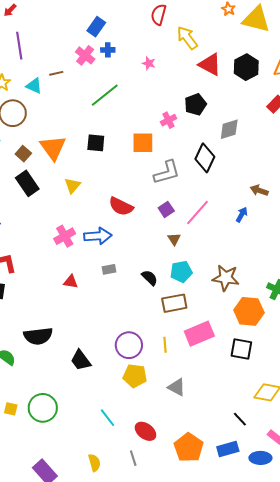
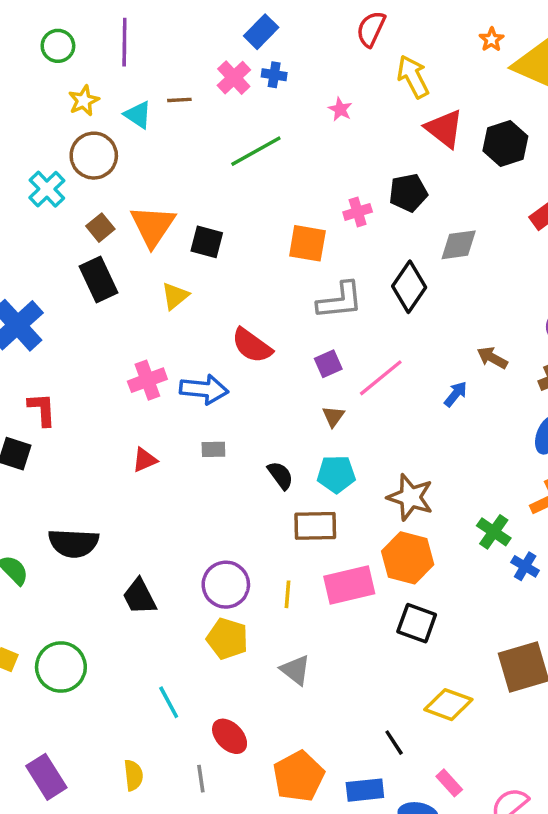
black square: (96, 143) -> (207, 242), moved
red triangle: (71, 282) -> (145, 460), turned -42
orange hexagon: (249, 311) -> (408, 558), moved

